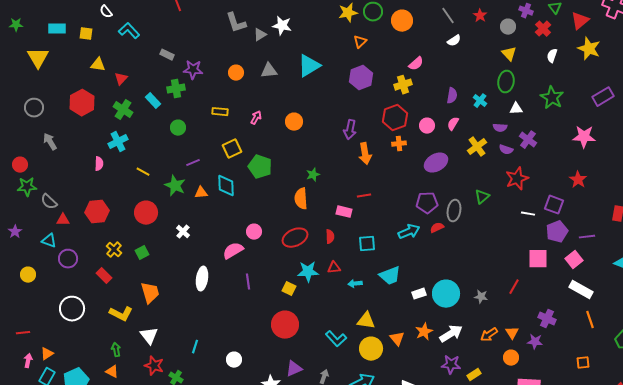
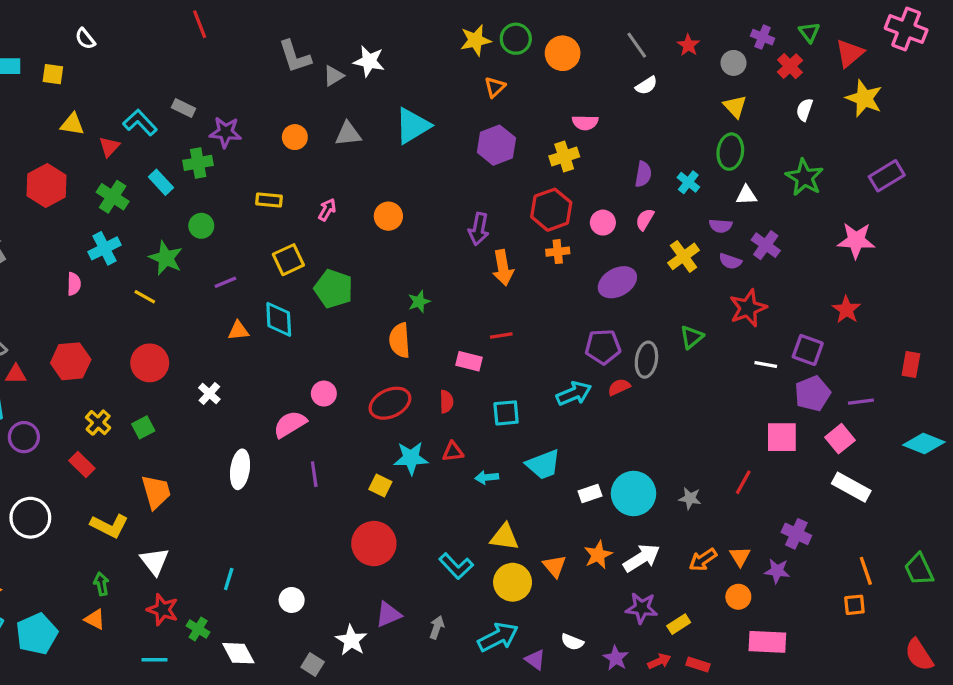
cyan L-shape: (129, 31) -> (140, 123), moved
pink semicircle: (416, 64) -> (585, 123), turned 42
green star: (175, 186) -> (166, 258), moved
orange line: (590, 320) -> (866, 571), moved

